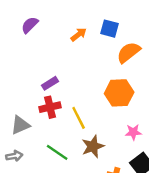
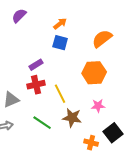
blue square: (110, 29) -> (60, 43), moved
pink star: (133, 132) -> (98, 106), moved
brown star: (93, 146) -> (72, 118), turned 30

